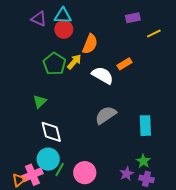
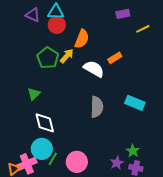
gray semicircle: (106, 115) -> (97, 107), turned 125
cyan rectangle: (145, 126) -> (135, 103), moved, turned -66

